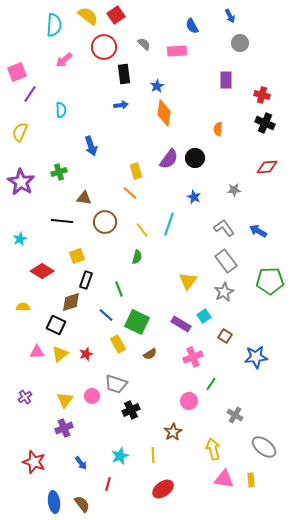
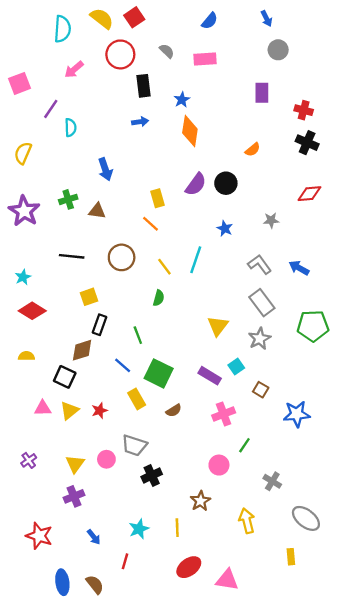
blue semicircle: (192, 26) -> (210, 21), moved, turned -112
purple line: (30, 94) -> (51, 109), moved
orange semicircle: (218, 129) -> (253, 150), turned -136
brown triangle: (84, 198) -> (97, 211), moved
red diamond: (42, 271) -> (32, 311), moved
pink triangle: (224, 479) -> (227, 580), moved

